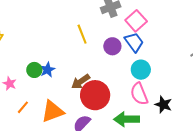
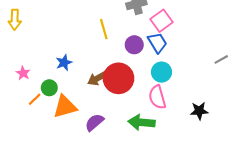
green circle: (34, 70) -> (49, 88), moved
red circle: (95, 95) -> (118, 78), moved
black star: (163, 105) -> (199, 111), moved, turned -30

